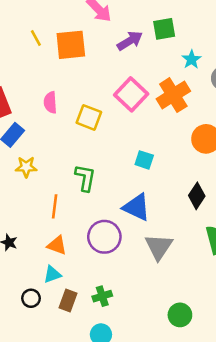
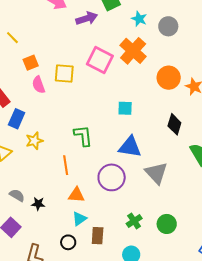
purple arrow: (130, 41) -> (87, 18), turned 30
orange square: (71, 45) -> (31, 63), moved, size x0.6
yellow square: (89, 117) -> (64, 73), moved
green cross: (102, 296) -> (134, 221), moved
green circle: (180, 315) -> (167, 224), moved

